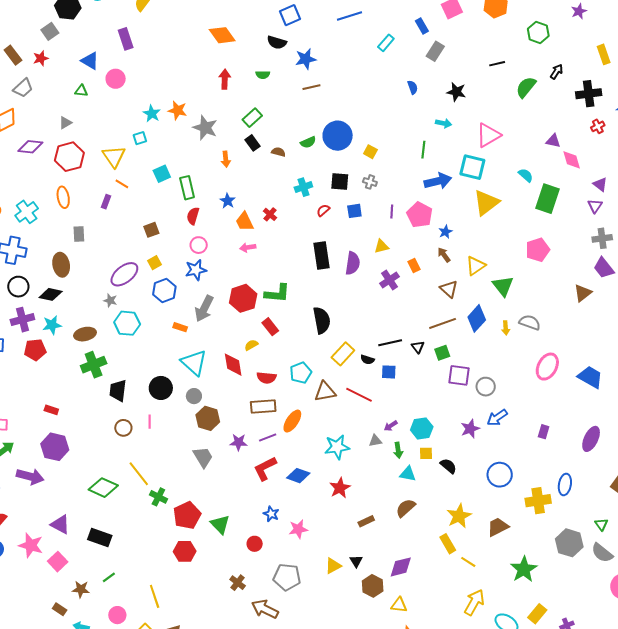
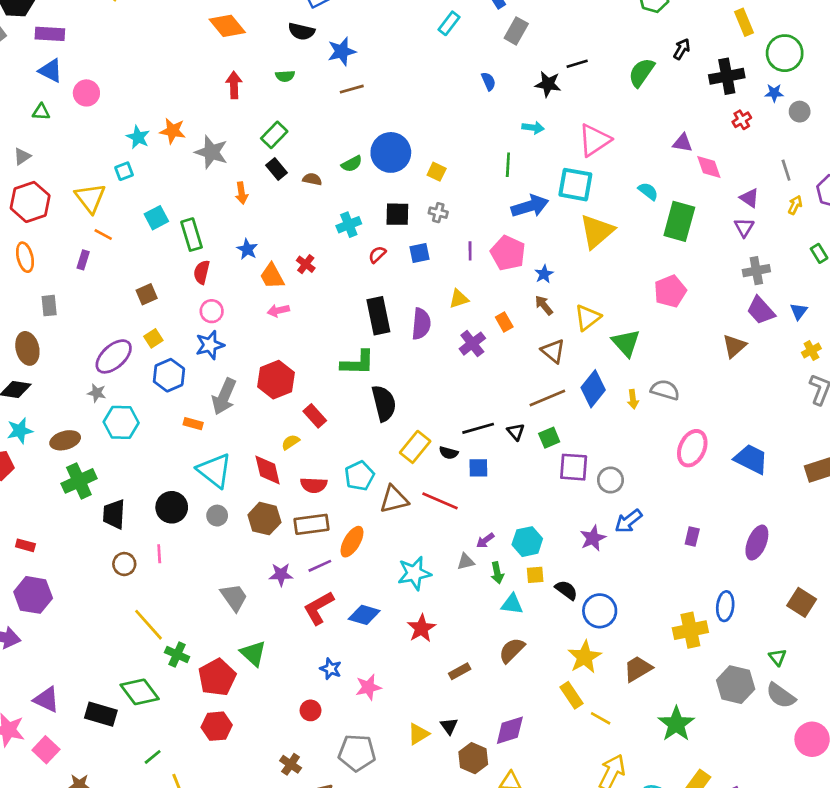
purple rectangle: (126, 39) -> (50, 34), moved, turned -65
black line: (497, 64) -> (577, 64), moved
green L-shape: (277, 293) -> (358, 363), moved
brown hexagon: (208, 418) -> (264, 519), moved
blue circle: (500, 475) -> (600, 611), moved
green diamond: (103, 488) -> (140, 692), moved, turned 32
green triangle: (220, 524) -> (253, 653), moved
green line: (109, 577) -> (153, 757), moved

